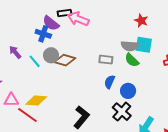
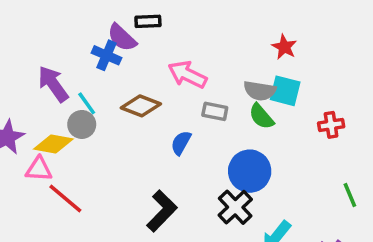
pink arrow: (78, 19) -> (187, 75), moved
purple arrow: (15, 52) -> (53, 84), size x1.5
gray circle: (51, 55) -> (82, 124), moved
blue semicircle: (110, 82) -> (181, 143), moved
blue circle: (128, 91) -> (250, 171), size x1.5
yellow diamond: (36, 100) -> (53, 144), moved

